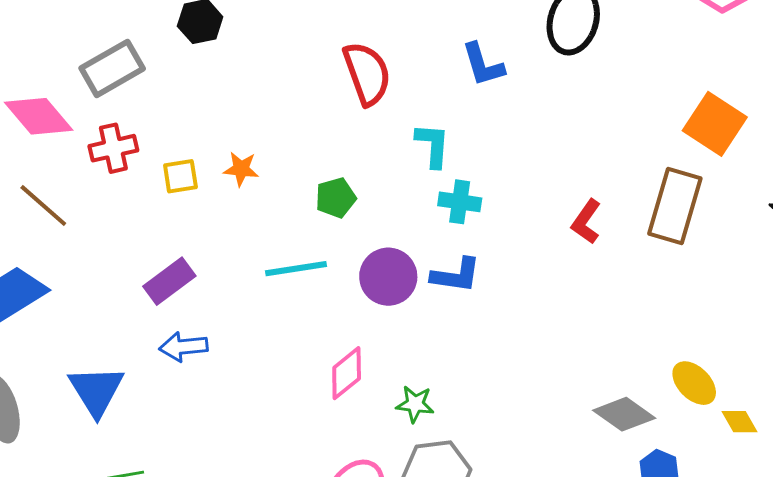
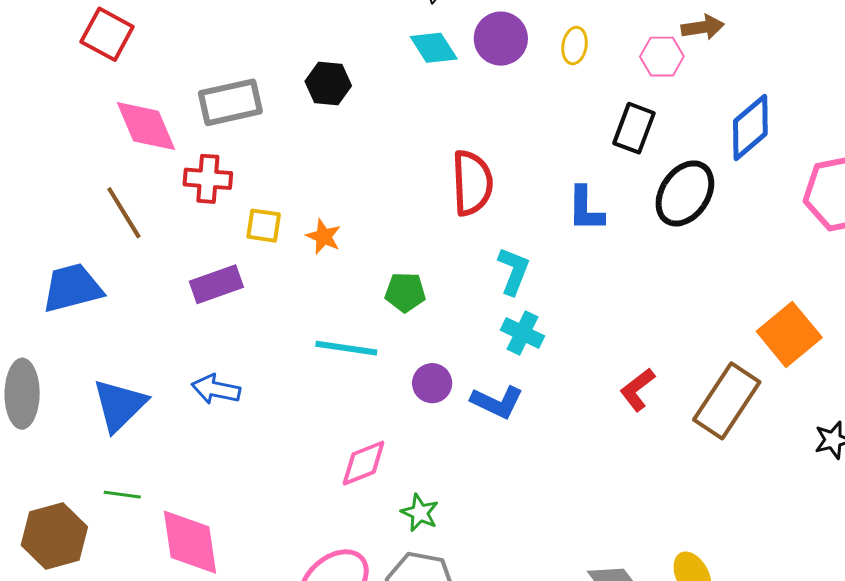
purple circle: (388, 277) -> (432, 383), size x0.7
purple rectangle: (169, 281) -> (216, 284), moved

